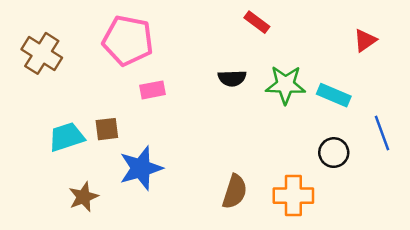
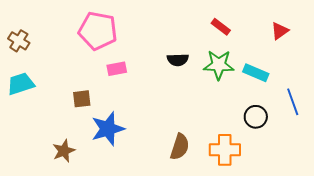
red rectangle: (257, 22) -> (221, 27), moved
brown cross: (42, 53) -> (19, 41), moved, size x0.7
cyan trapezoid: (66, 137) -> (21, 84), moved

